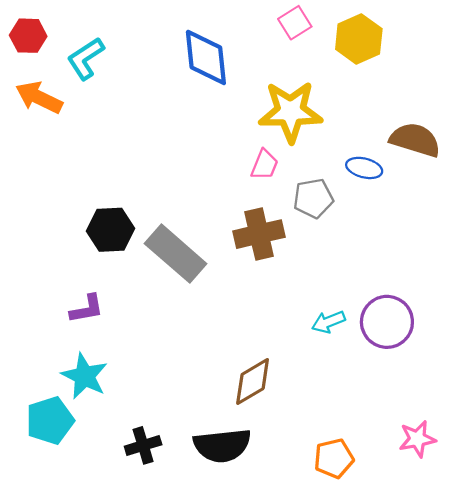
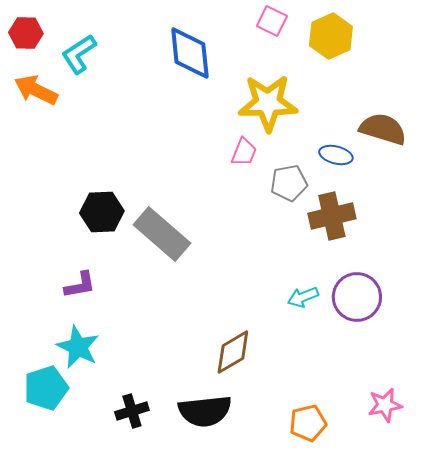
pink square: (295, 23) -> (272, 21), turned -32
brown cross: (259, 234) -> (332, 216), moved

